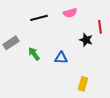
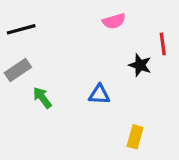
black line: (39, 18) -> (21, 29), moved
green arrow: (34, 54) -> (42, 98), moved

